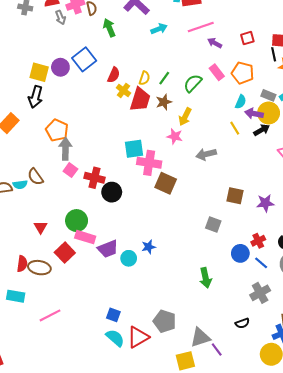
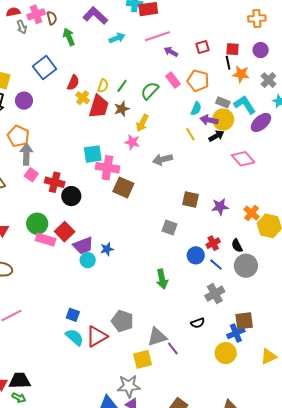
purple circle: (60, 67) -> (24, 101), moved
purple trapezoid: (108, 249) -> (83, 246), moved
red square: (65, 253) -> (65, 232), moved

